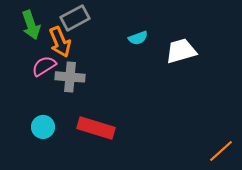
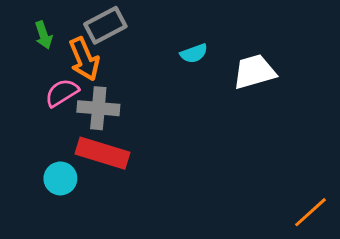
green arrow: (31, 25) -> (44, 35), size x0.7
red rectangle: (96, 128) -> (103, 153), moved

